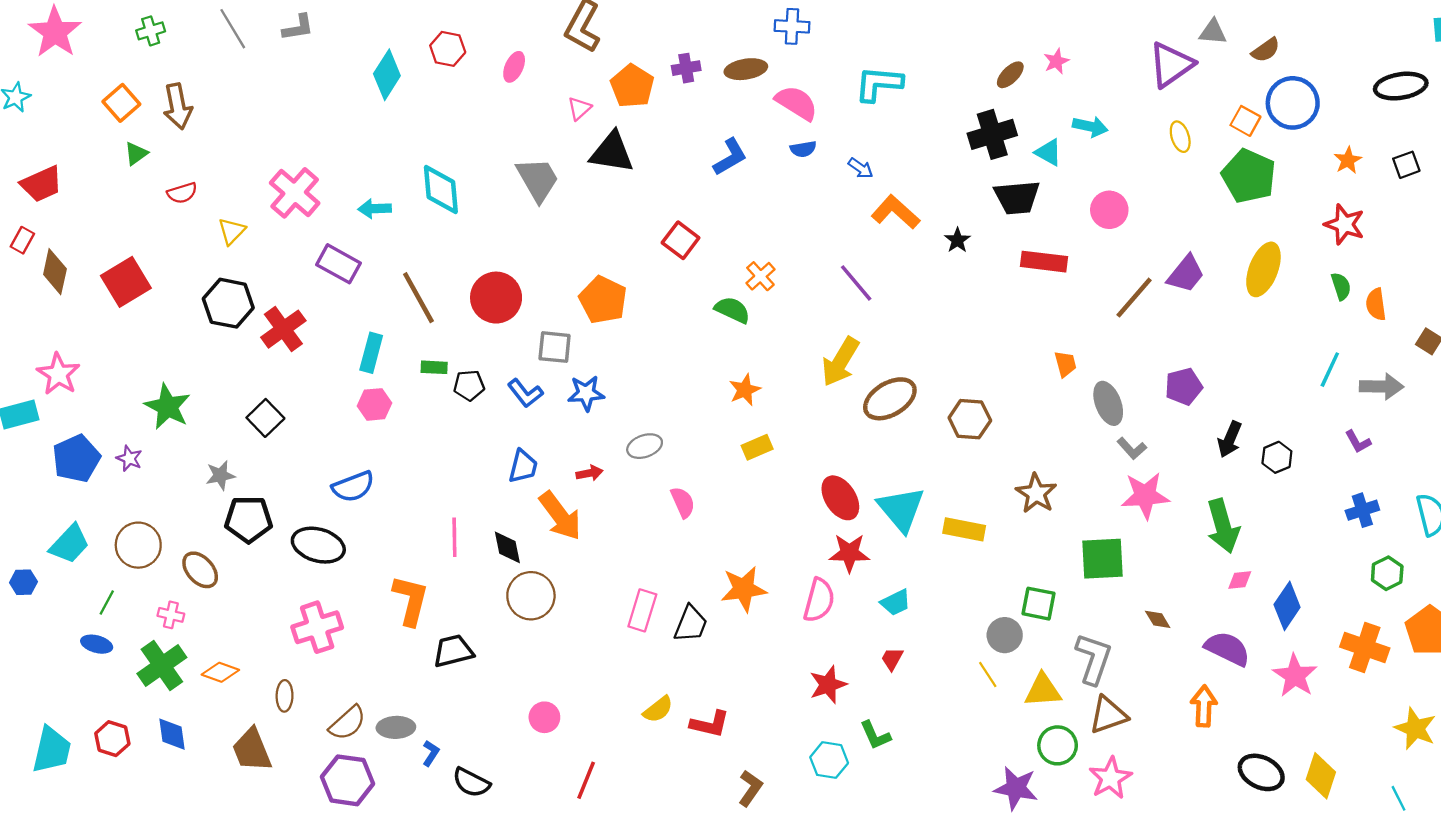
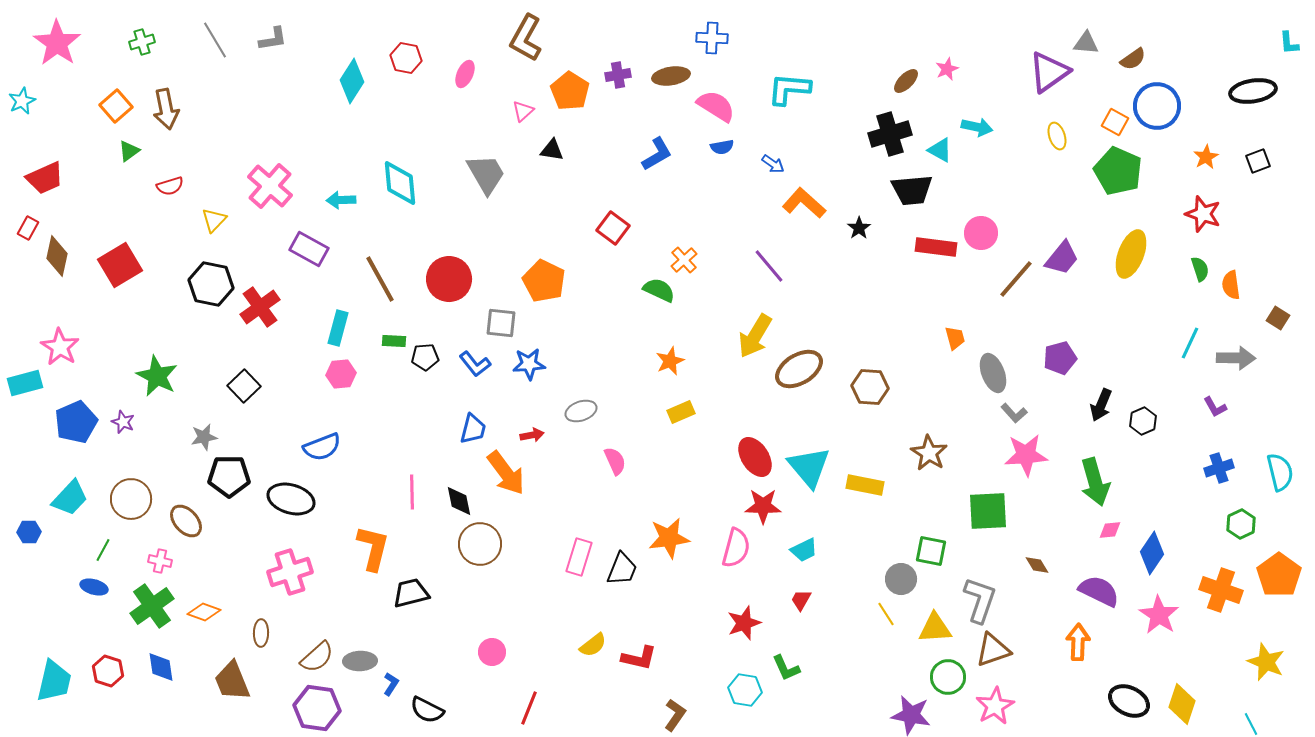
black triangle: (612, 152) -> (552, 150), size x0.6
pink circle: (1109, 210) -> (981, 233), moved

